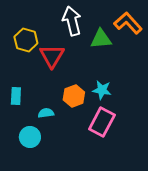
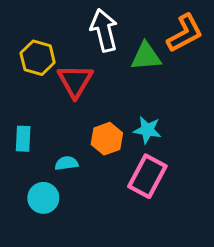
orange L-shape: (128, 23) -> (185, 33), turned 104

